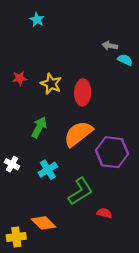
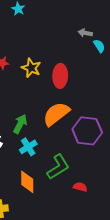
cyan semicircle: (125, 60) -> (99, 46), turned 32
green arrow: (39, 127) -> (20, 124), moved
orange diamond: (43, 223) -> (27, 182), moved, turned 45

